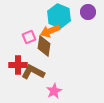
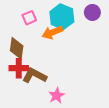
pink square: (29, 37) -> (29, 18), moved
brown diamond: (44, 46) -> (17, 48), moved

